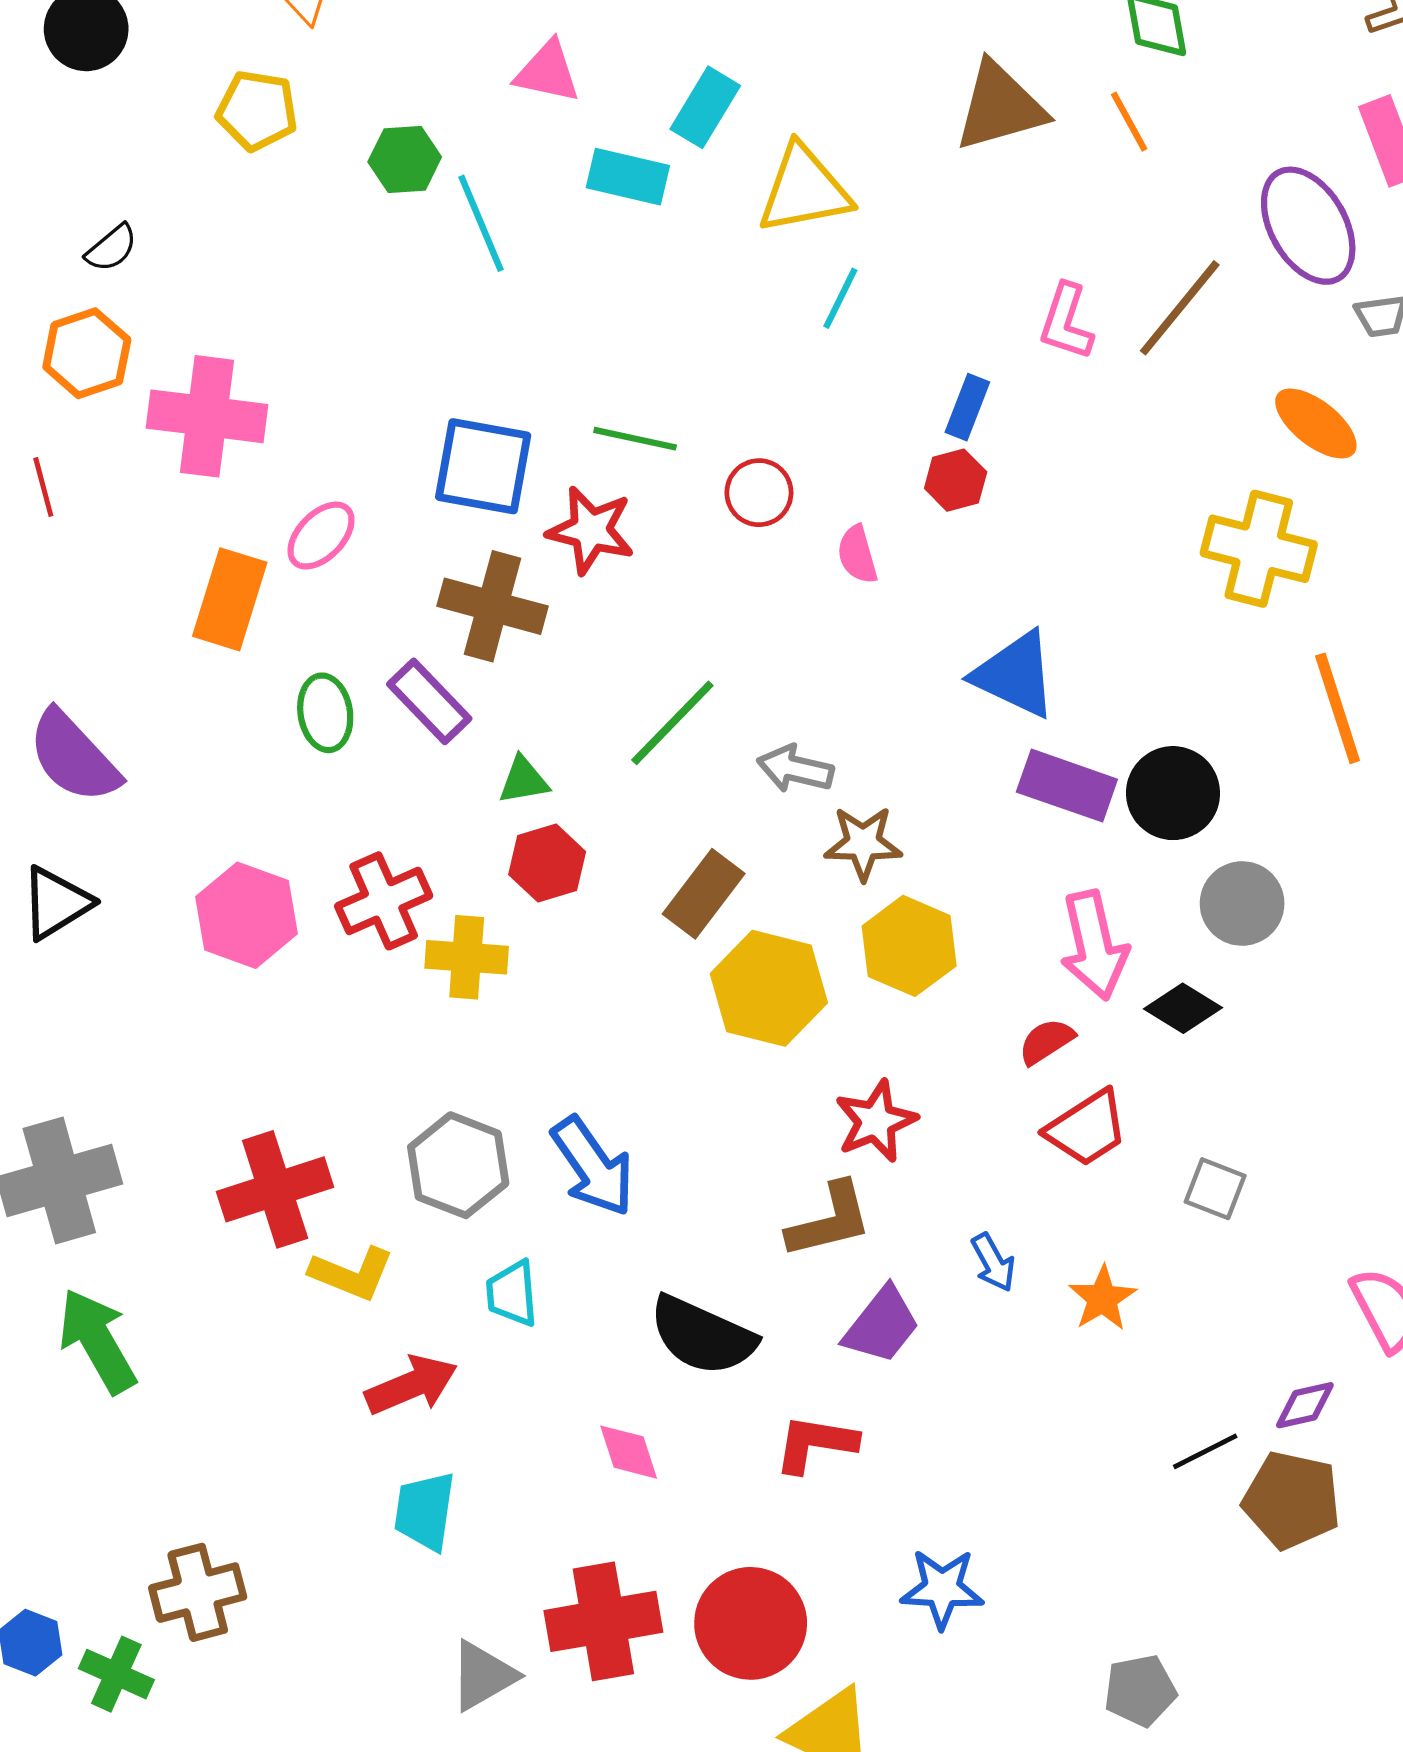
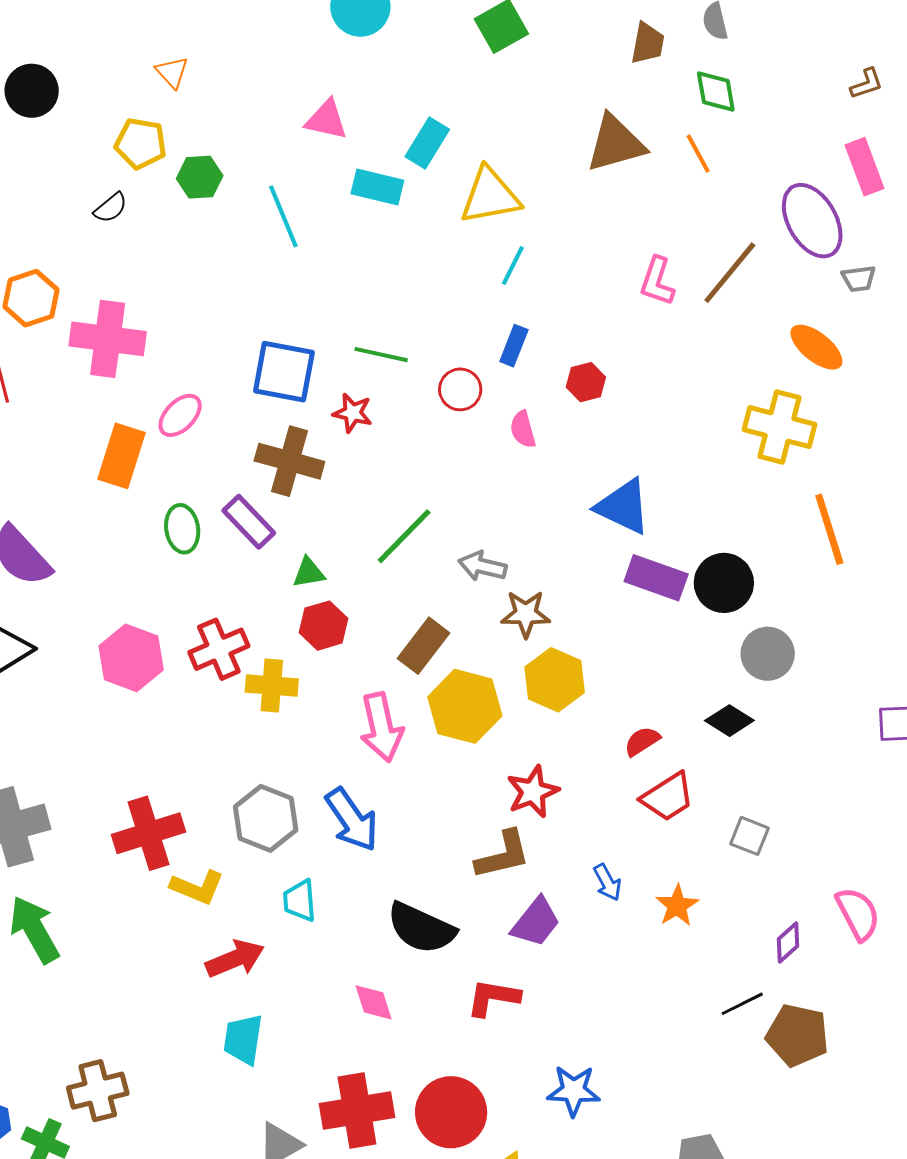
green hexagon: (405, 159) -> (200, 177), moved
black semicircle: (111, 248) -> (111, 208), moved
blue rectangle: (967, 407) -> (514, 346), moved
red star: (591, 530) -> (353, 413), size x0.7
pink arrow: (1094, 945) -> (381, 727), moved
purple diamond: (1305, 1405) -> (788, 942), moved, turned -30

